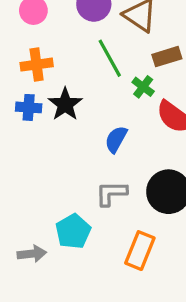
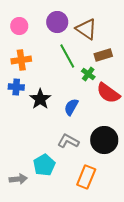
black star: (65, 104) -> (40, 99), moved
gray L-shape: (111, 193) -> (68, 141), turned 30

